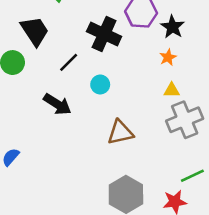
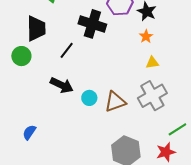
black trapezoid: (35, 31) -> (36, 28), turned 40
cyan circle: (100, 85) -> (89, 98), moved
gray cross: (185, 120) -> (152, 96), moved

